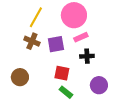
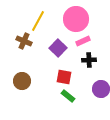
brown cross: (32, 41) -> (24, 41), moved
purple square: (56, 44) -> (58, 48), turned -36

